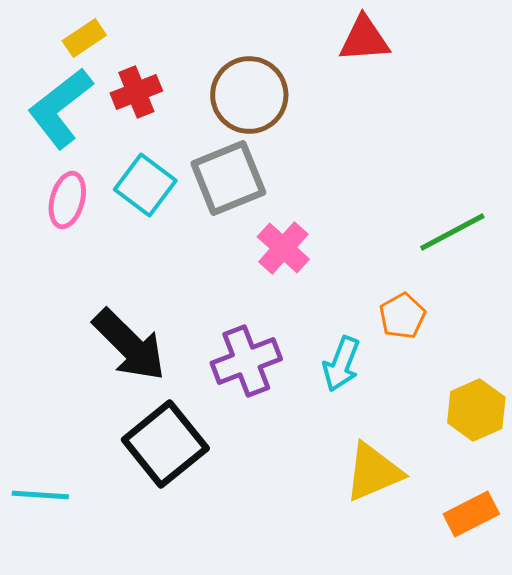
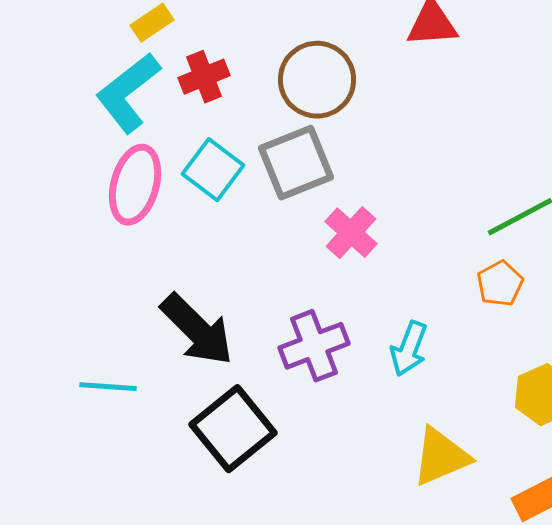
pink ellipse: (67, 200) -> (135, 185), size x1.4
orange pentagon: (402, 316) -> (500, 284), moved
cyan line: (40, 495) -> (108, 387), moved

